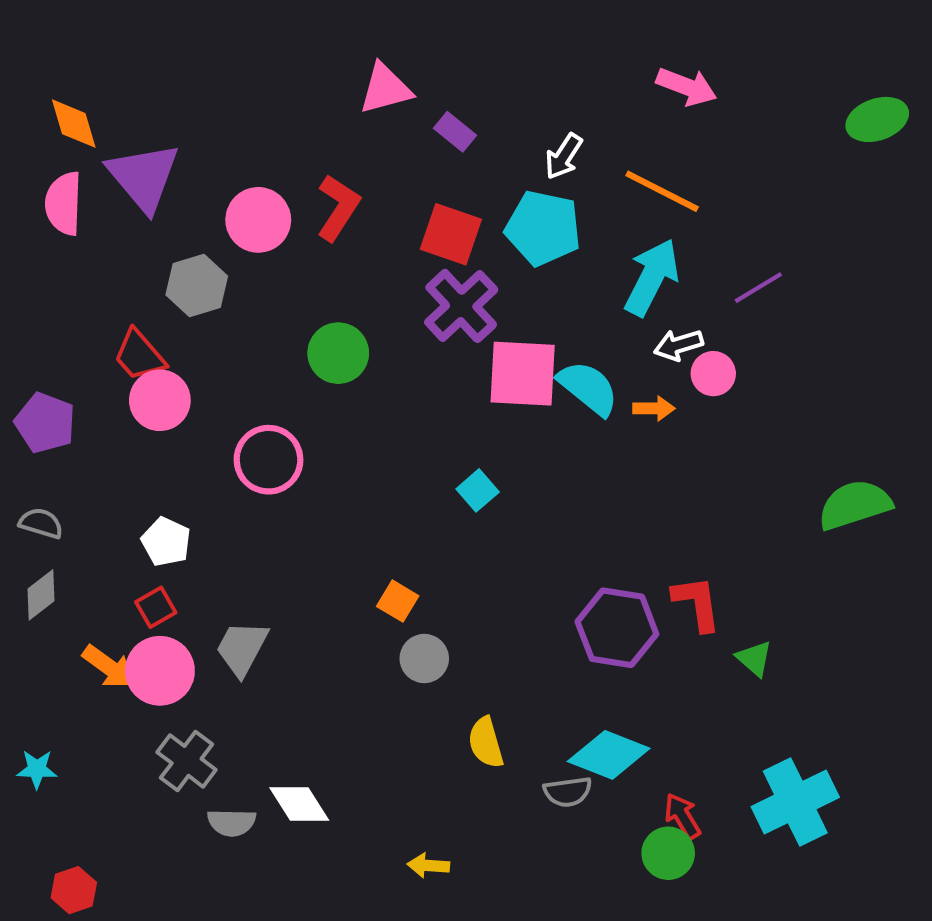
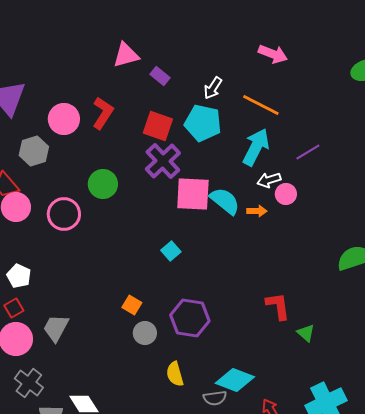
pink circle: (269, 460) -> (64, 214), moved
purple hexagon: (617, 628) -> (190, 318), moved

